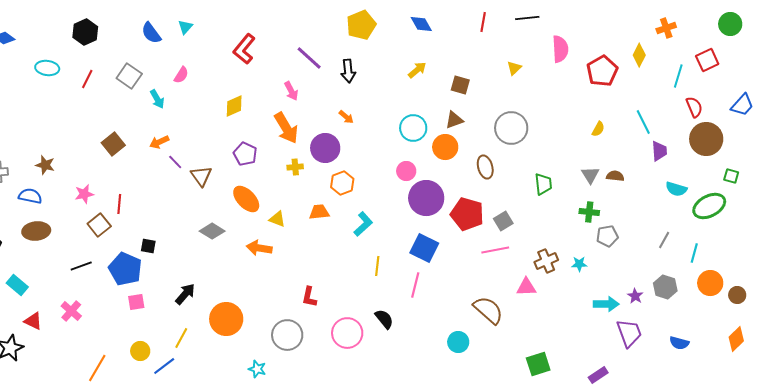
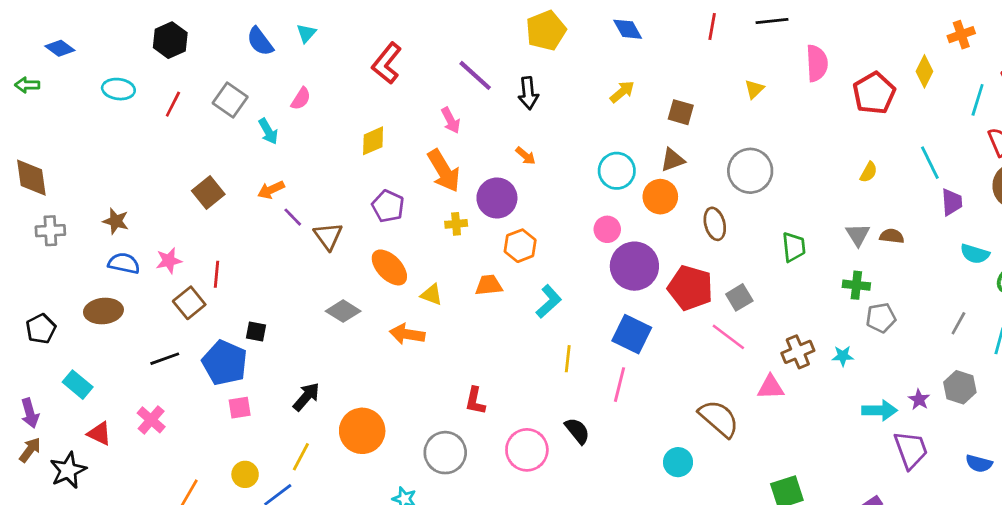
blue semicircle: (30, 196) -> (124, 263), moved
pink line: (495, 250) -> (728, 337), turned 48

